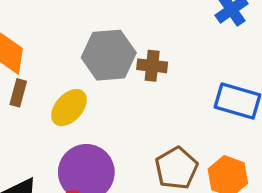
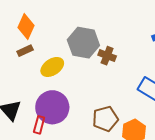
brown rectangle: (18, 93) -> (25, 51), turned 35

